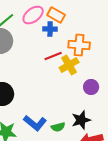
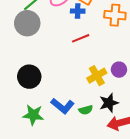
orange cross: (79, 45) -> (115, 15), moved
yellow cross: (69, 65) -> (97, 76), moved

